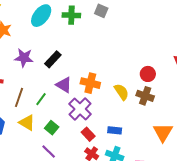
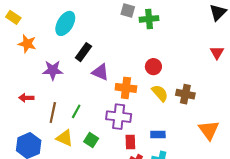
green cross: (71, 15) -> (149, 19), moved
black rectangle: (53, 59) -> (83, 52), moved
red circle: (148, 74) -> (153, 67), moved
purple triangle: (64, 85) -> (100, 72), moved
purple cross: (80, 109) -> (119, 117), turned -30
red rectangle: (88, 134) -> (130, 142), turned 48

